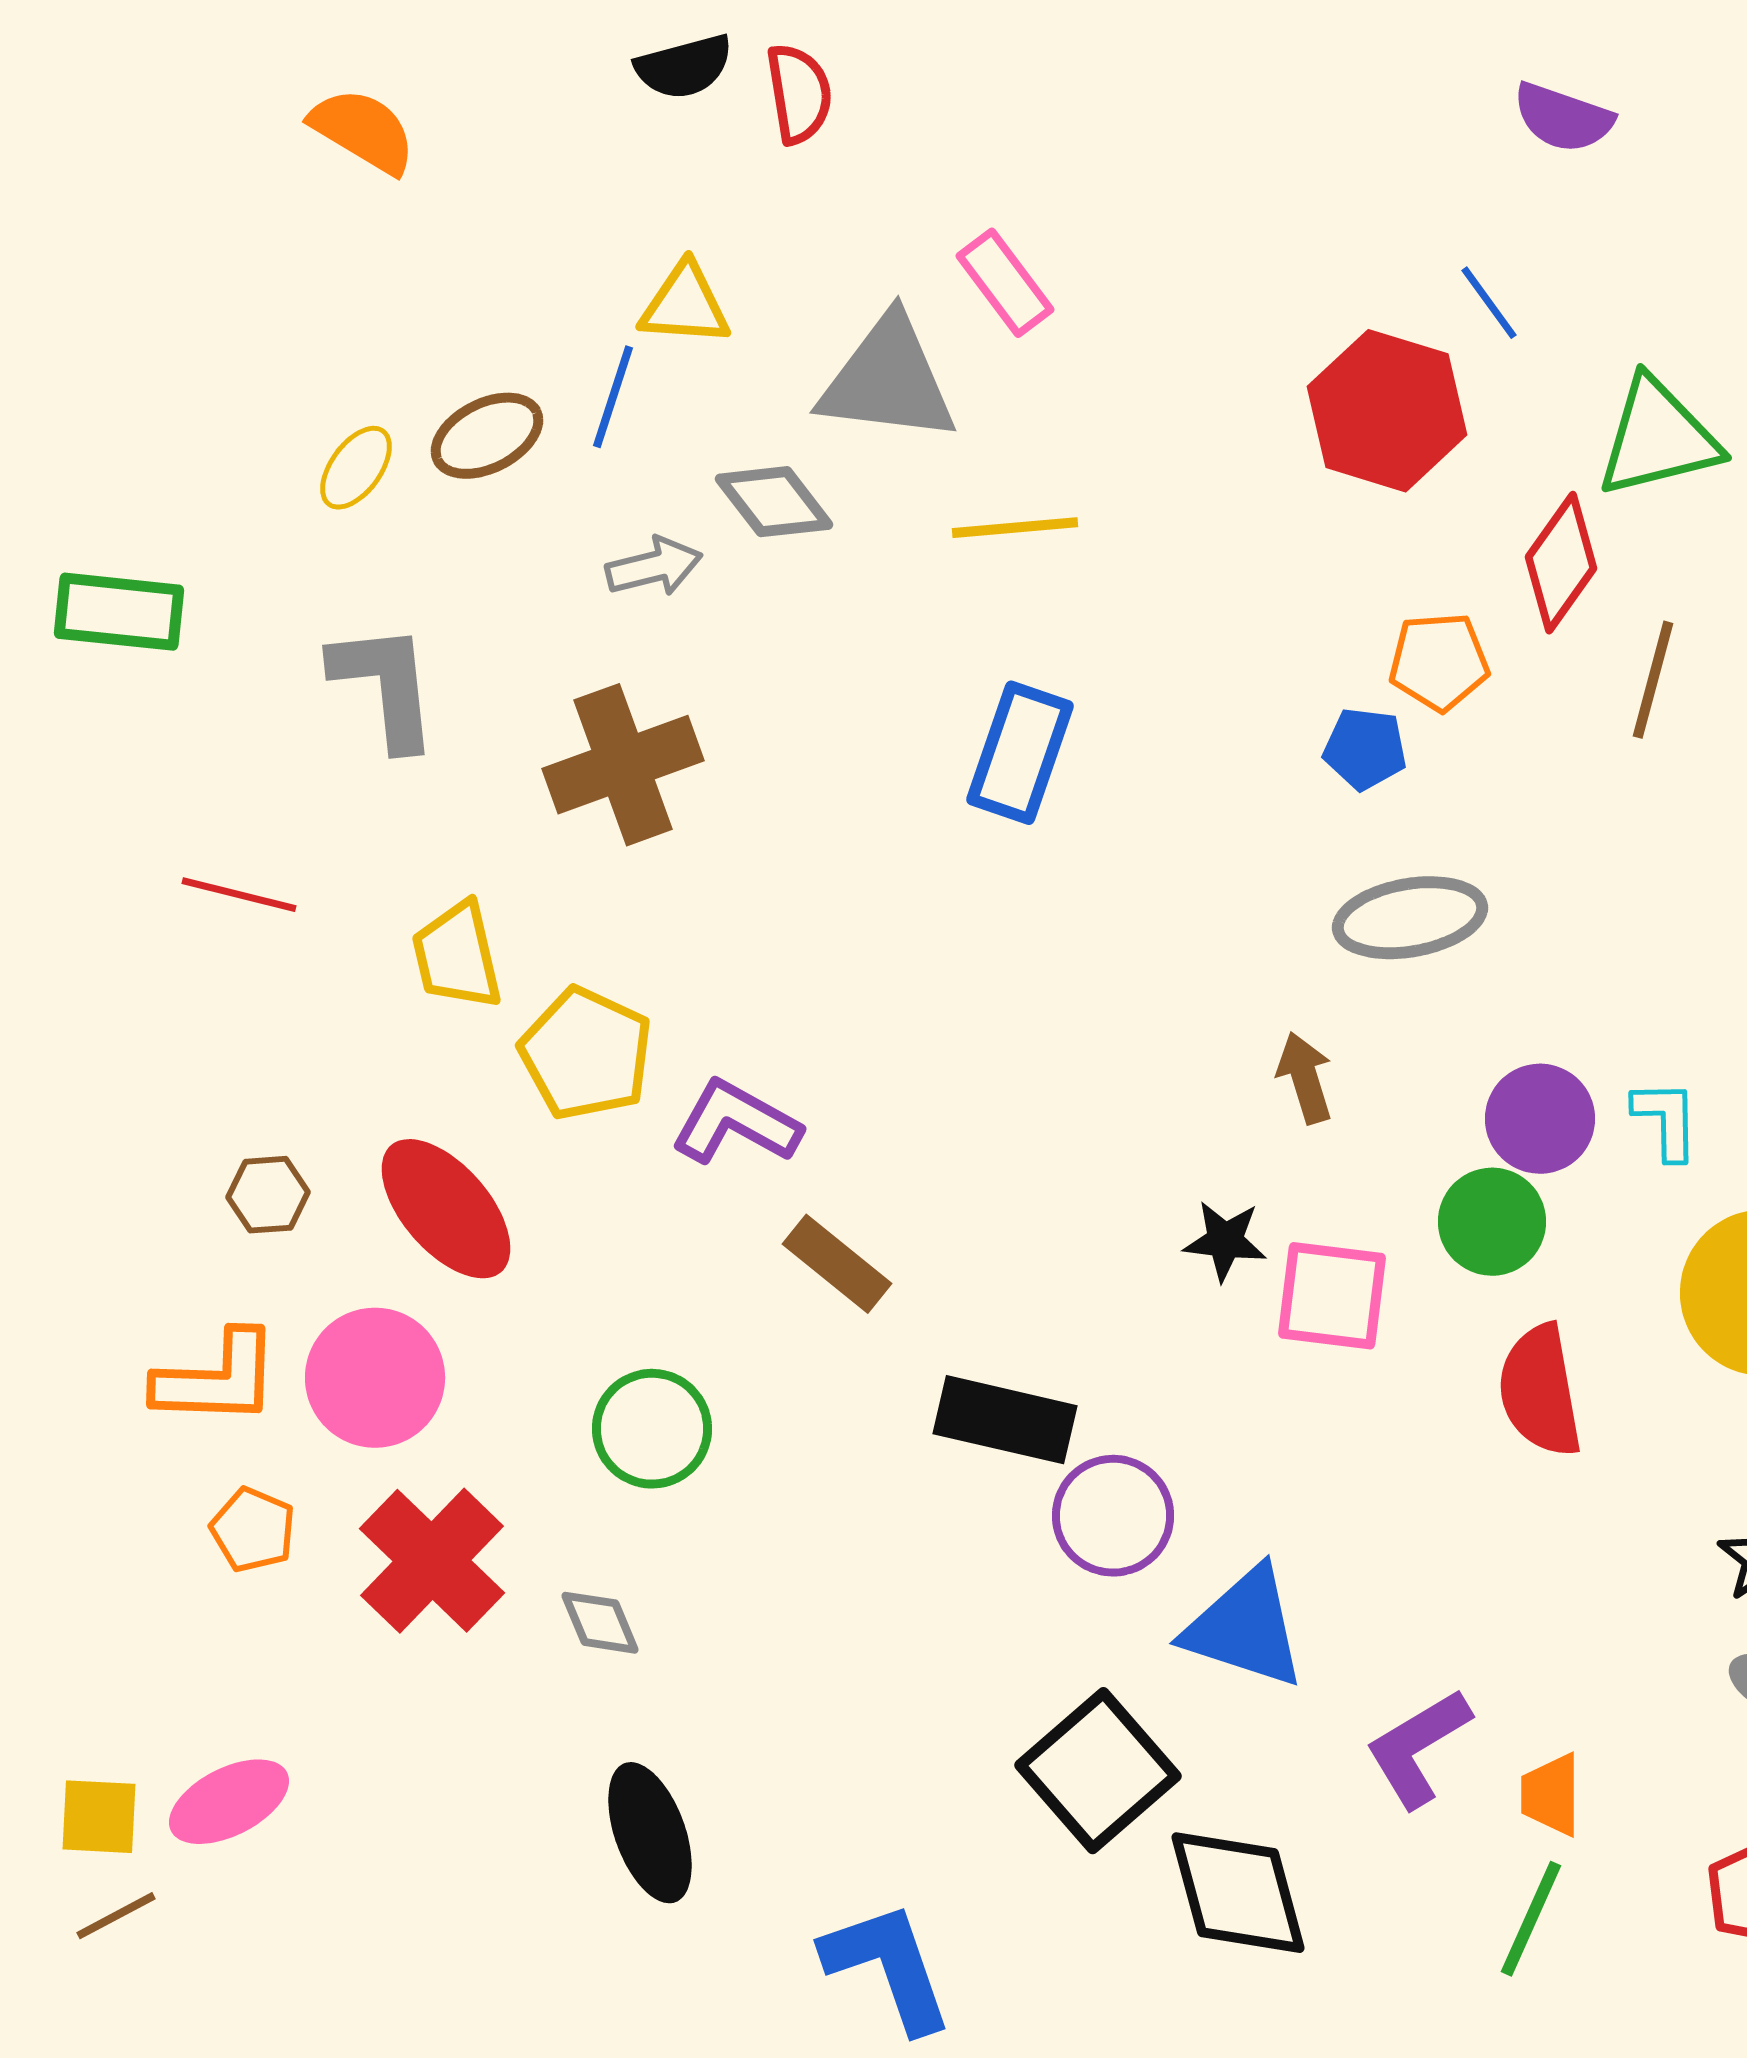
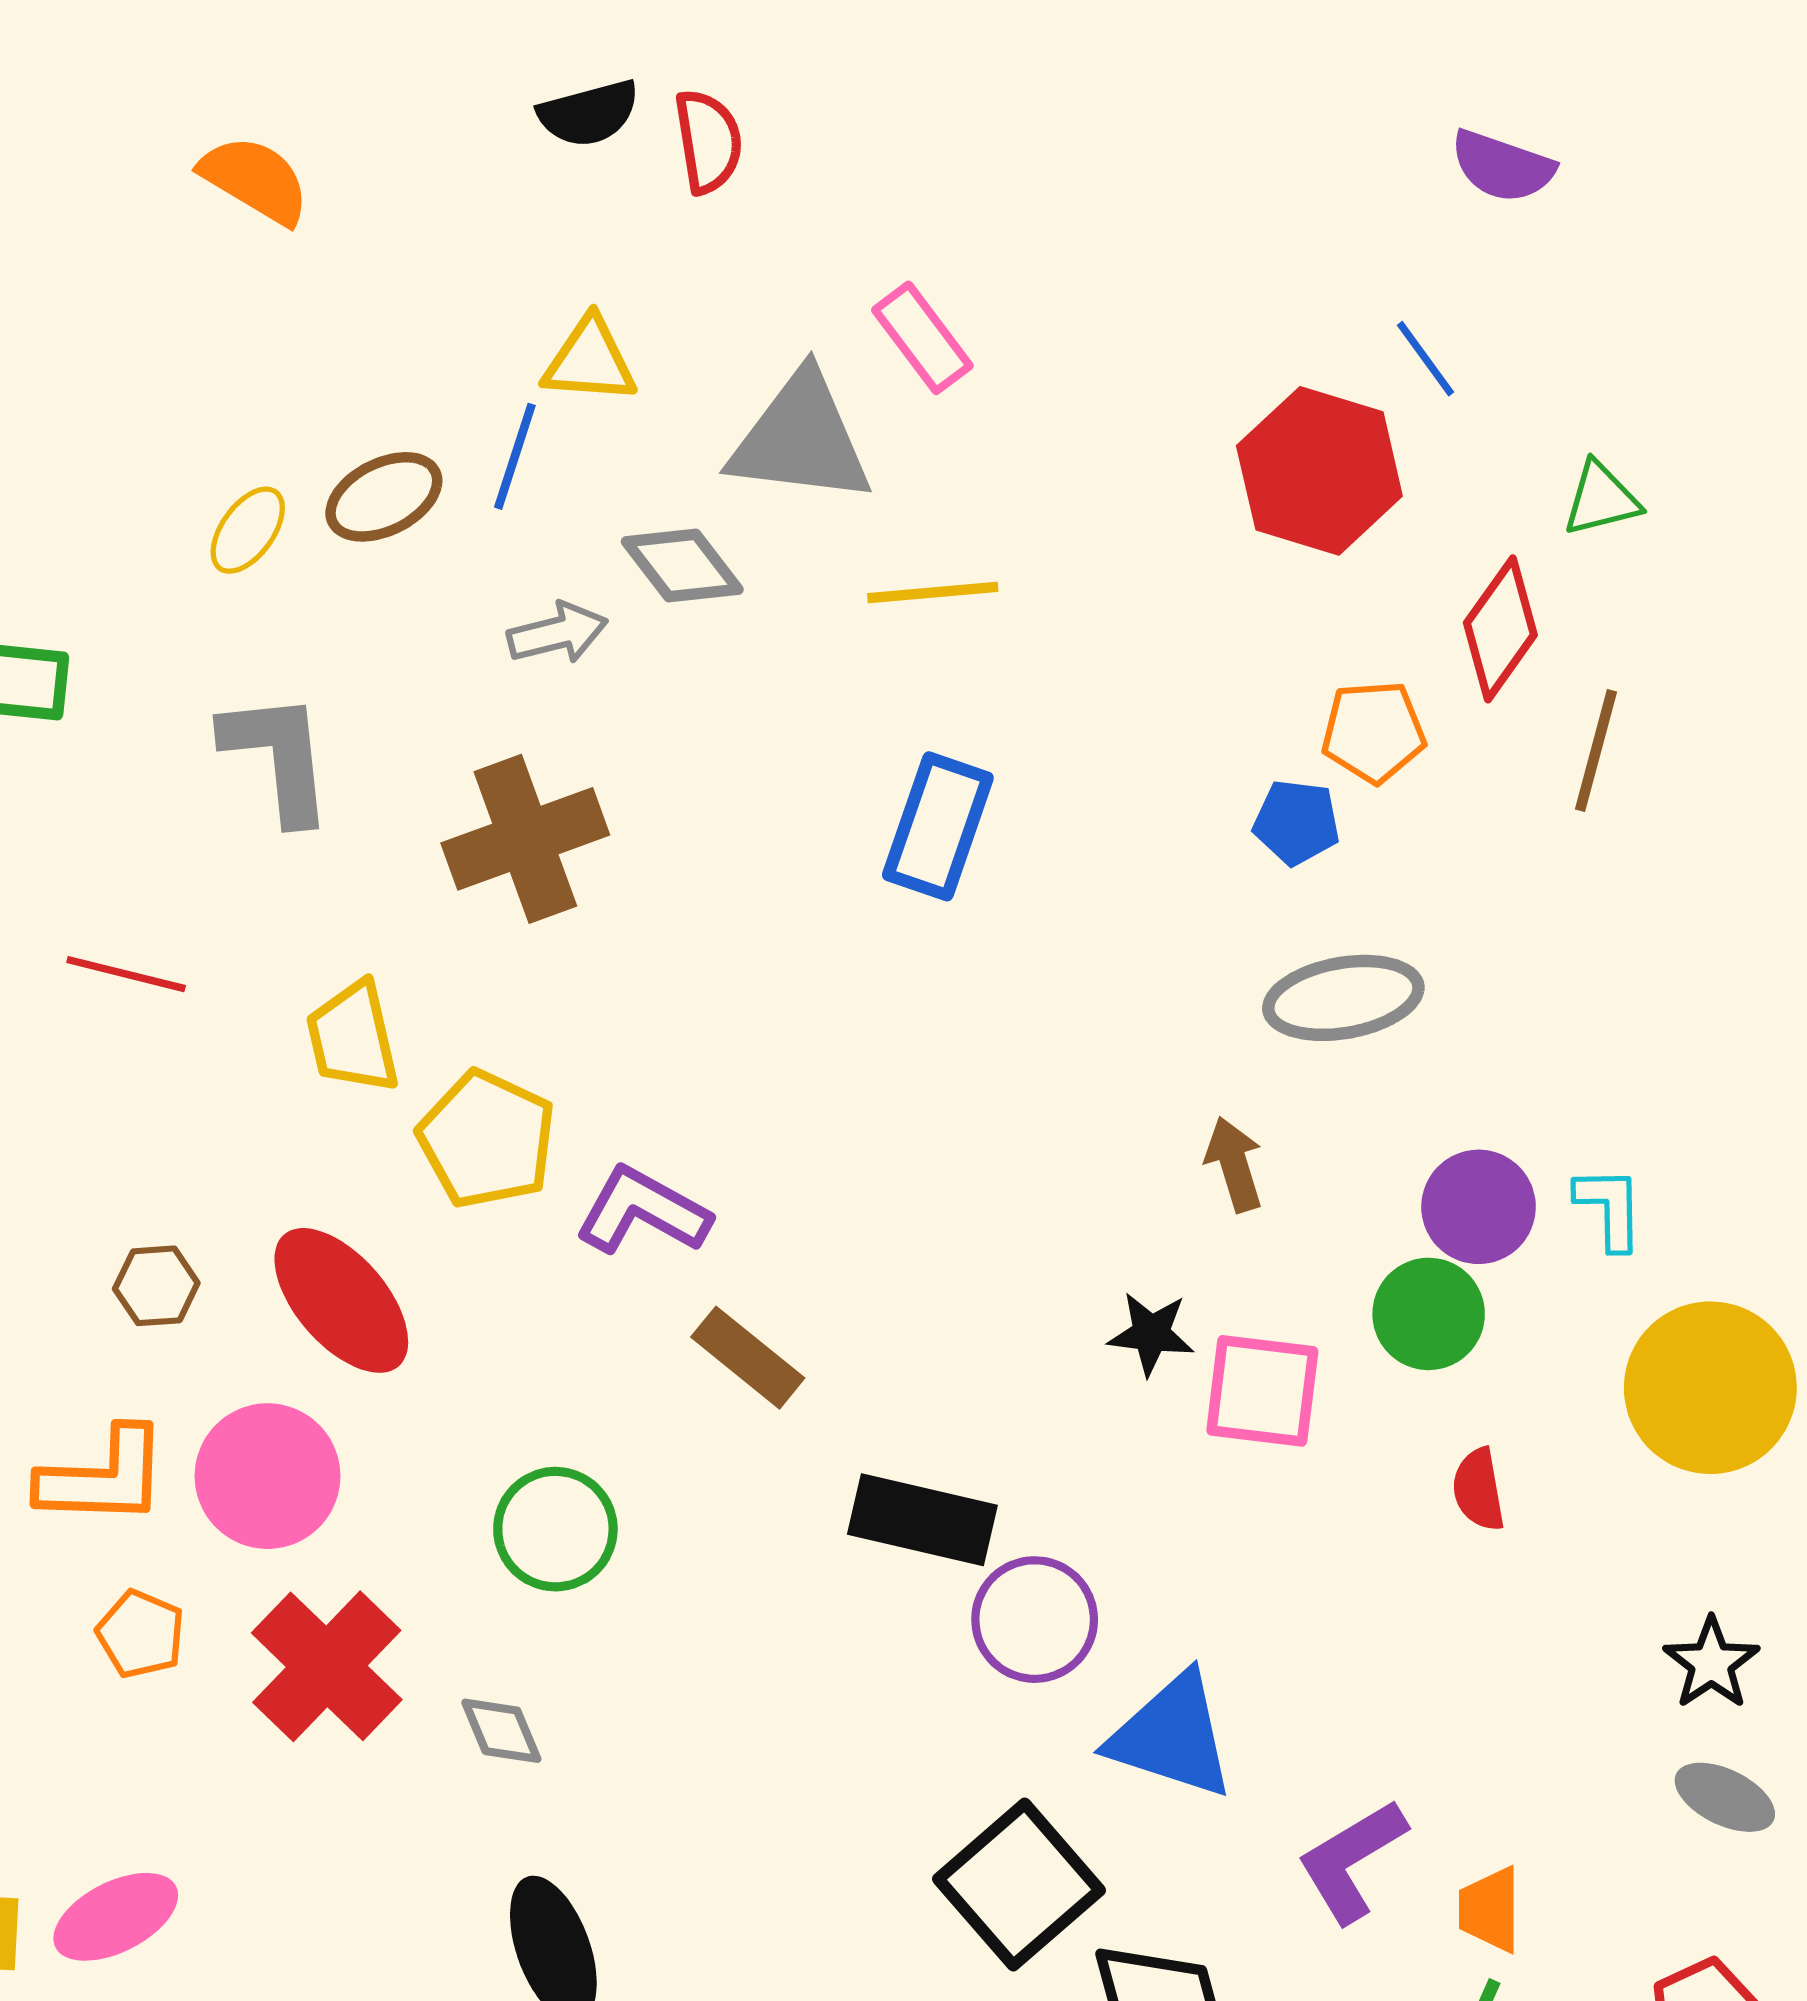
green triangle: (1658, 438) -> (1601, 499), size x0.6
red semicircle: (1540, 1391) -> (1479, 1490), size x0.6

